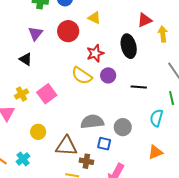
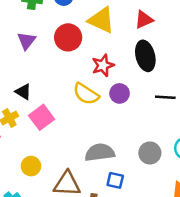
yellow triangle: (94, 18) -> (101, 20), size x1.6
red triangle: (145, 20) -> (144, 20), moved
black triangle: (26, 59) -> (23, 92), moved
black line: (139, 87) -> (165, 97), moved
gray circle: (123, 127) -> (150, 153), moved

